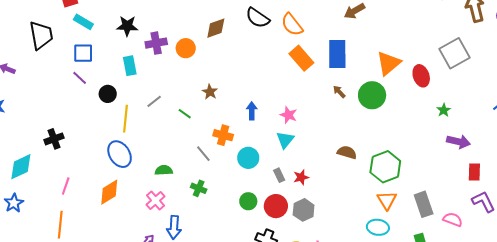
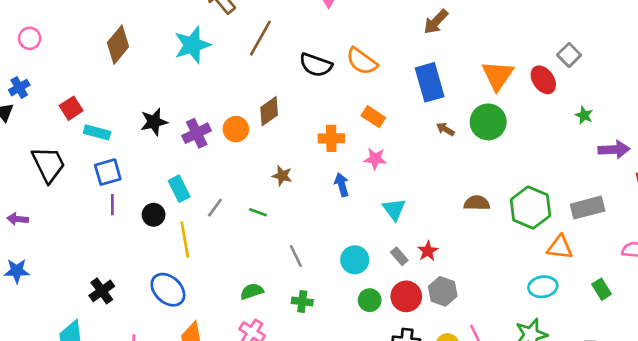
brown diamond: (216, 28) -> (269, 111), moved
gray square: (455, 53) -> (569, 55), moved, size x0.6
orange rectangle: (301, 58) -> (373, 117), moved, size x0.7
cyan rectangle: (130, 66) -> (179, 189), moved
purple line: (80, 78) -> (112, 205), turned 63
pink star: (289, 115) -> (375, 159), moved
orange cross: (223, 135) -> (331, 138), moved
blue ellipse: (120, 154) -> (168, 290), moved
gray line: (203, 154) -> (296, 256), turned 30
cyan circle: (248, 158) -> (355, 260), moved
orange triangle: (387, 200) -> (560, 247), moved, turned -35
gray rectangle: (424, 204) -> (588, 208), moved, turned -70

